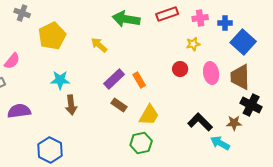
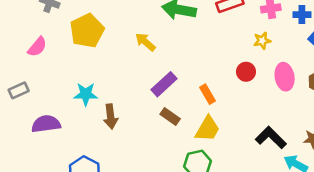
pink semicircle: (12, 61) -> (37, 47), moved
cyan star: (60, 80) -> (86, 94), moved
orange rectangle: (139, 80) -> (207, 94), moved

